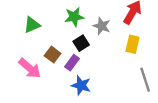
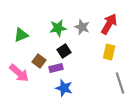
gray star: (102, 26) -> (82, 27), moved
purple rectangle: (72, 63) -> (56, 68), turned 40

